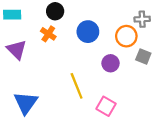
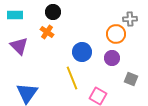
blue circle: (88, 32) -> (82, 52), moved
gray square: (143, 56) -> (131, 79), moved
purple circle: (111, 63) -> (112, 58), moved

